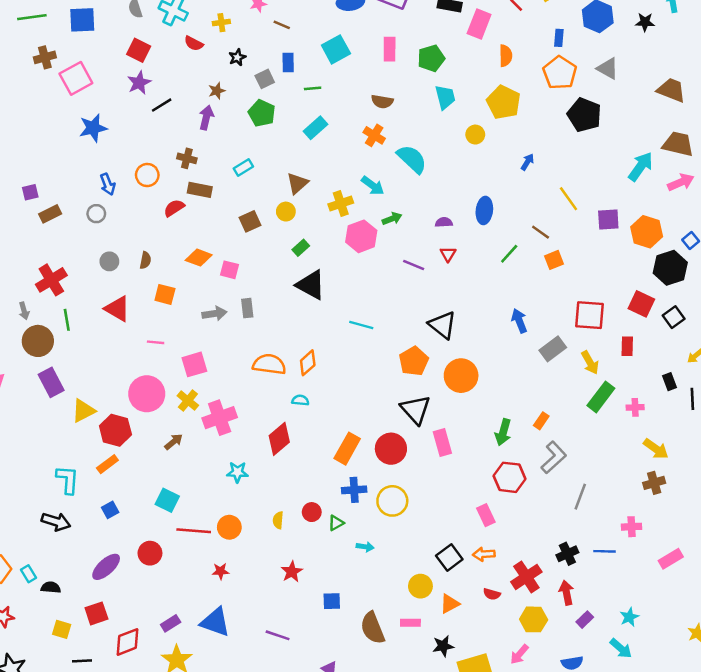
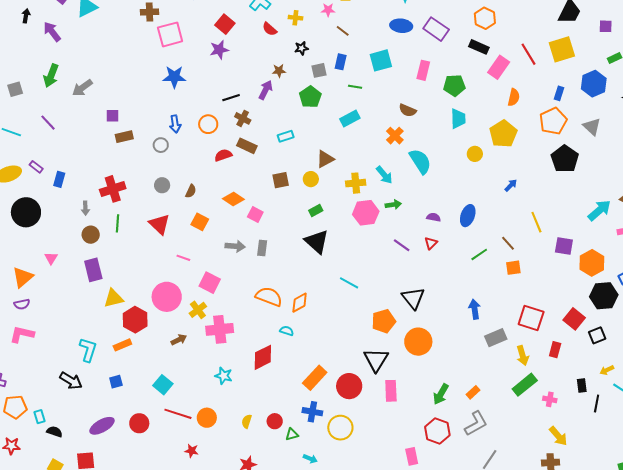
black line: (162, 105) -> (231, 98), moved
brown circle: (38, 341) -> (91, 235), size x0.7
pink square: (194, 364) -> (210, 283), turned 30

